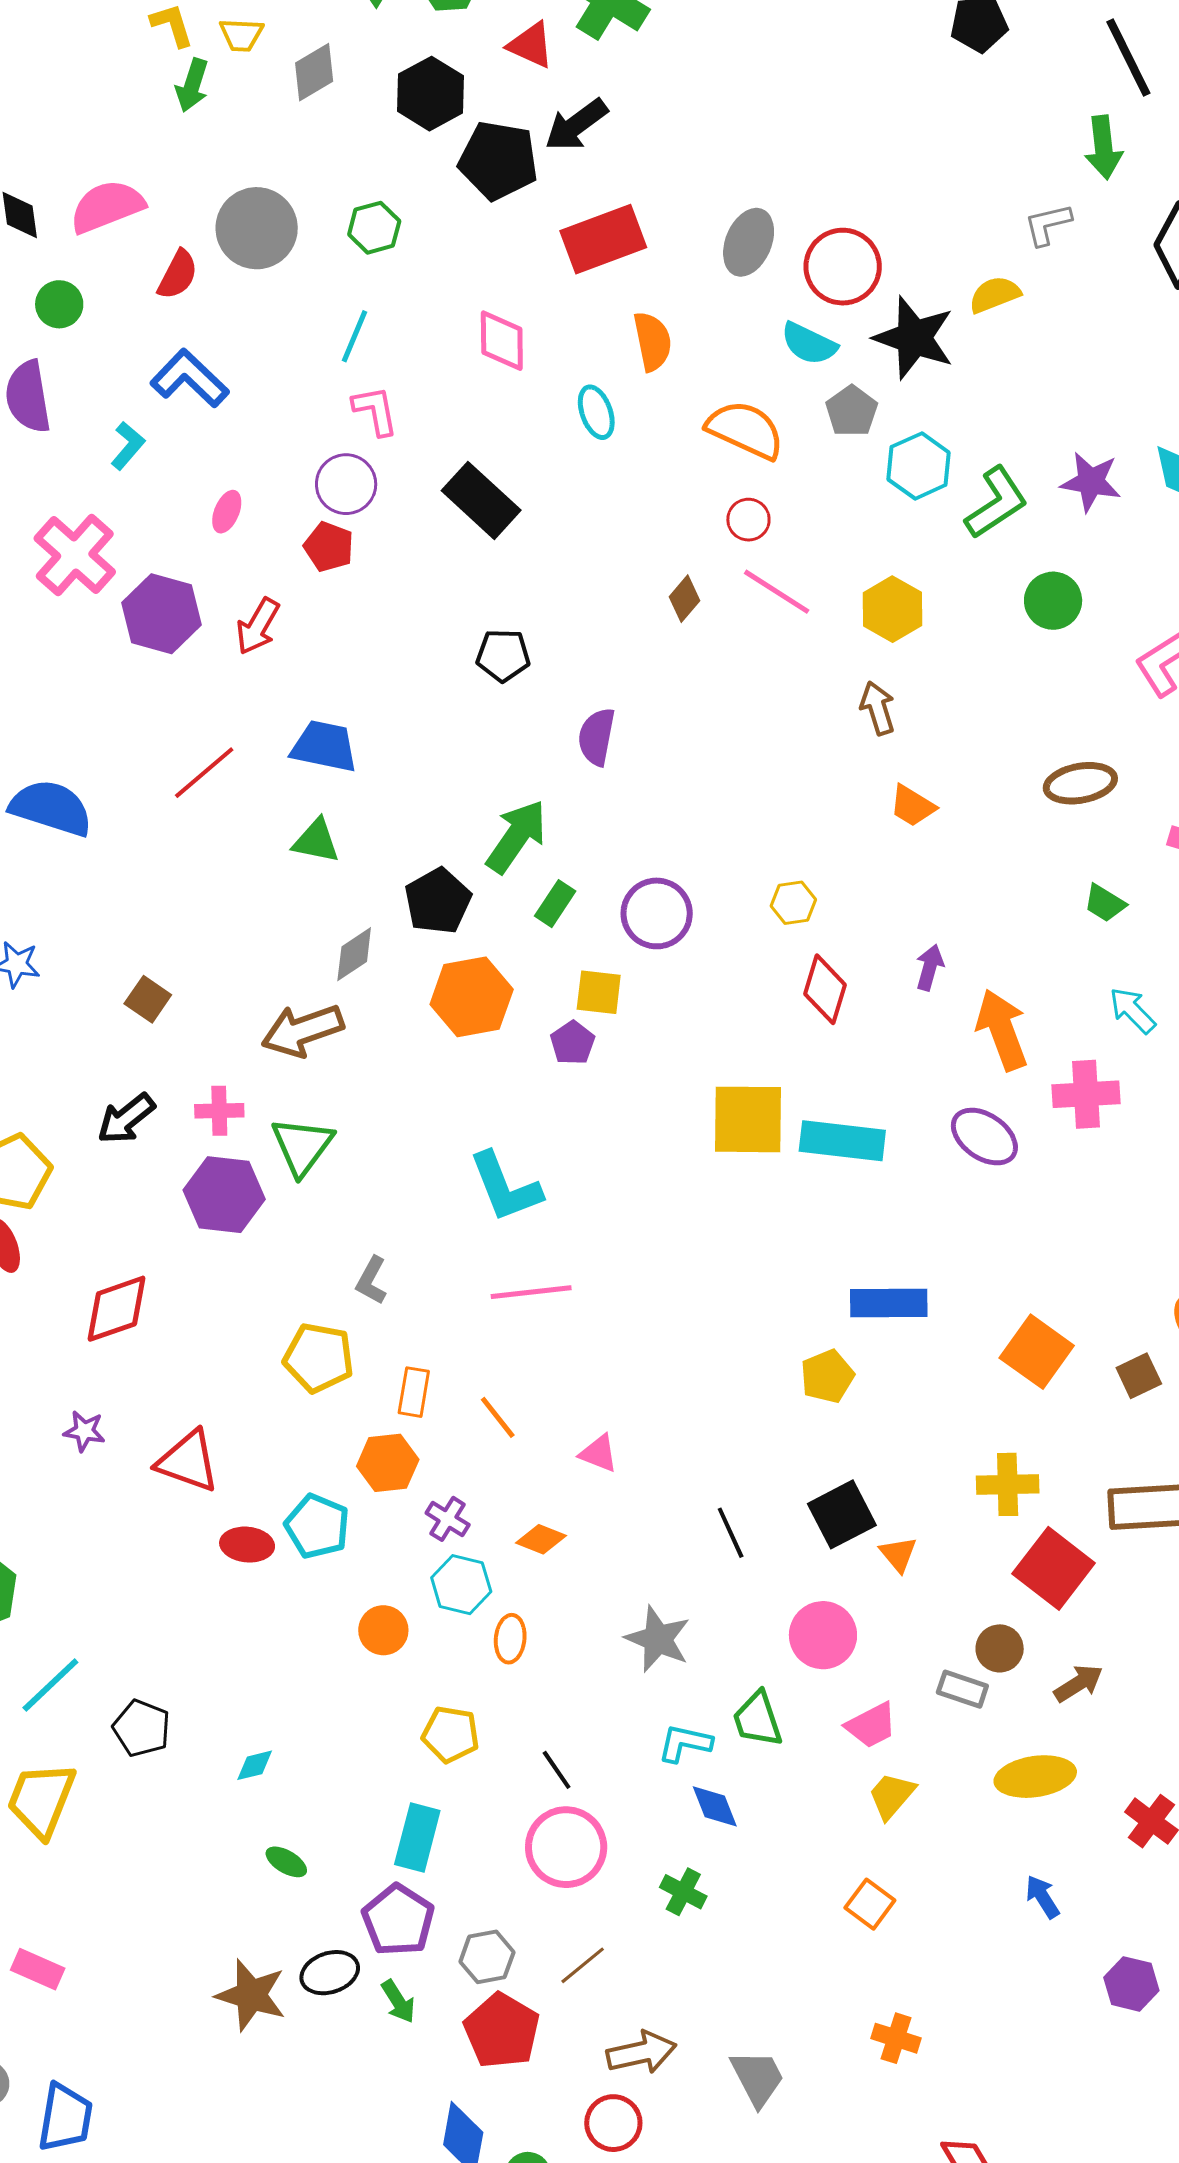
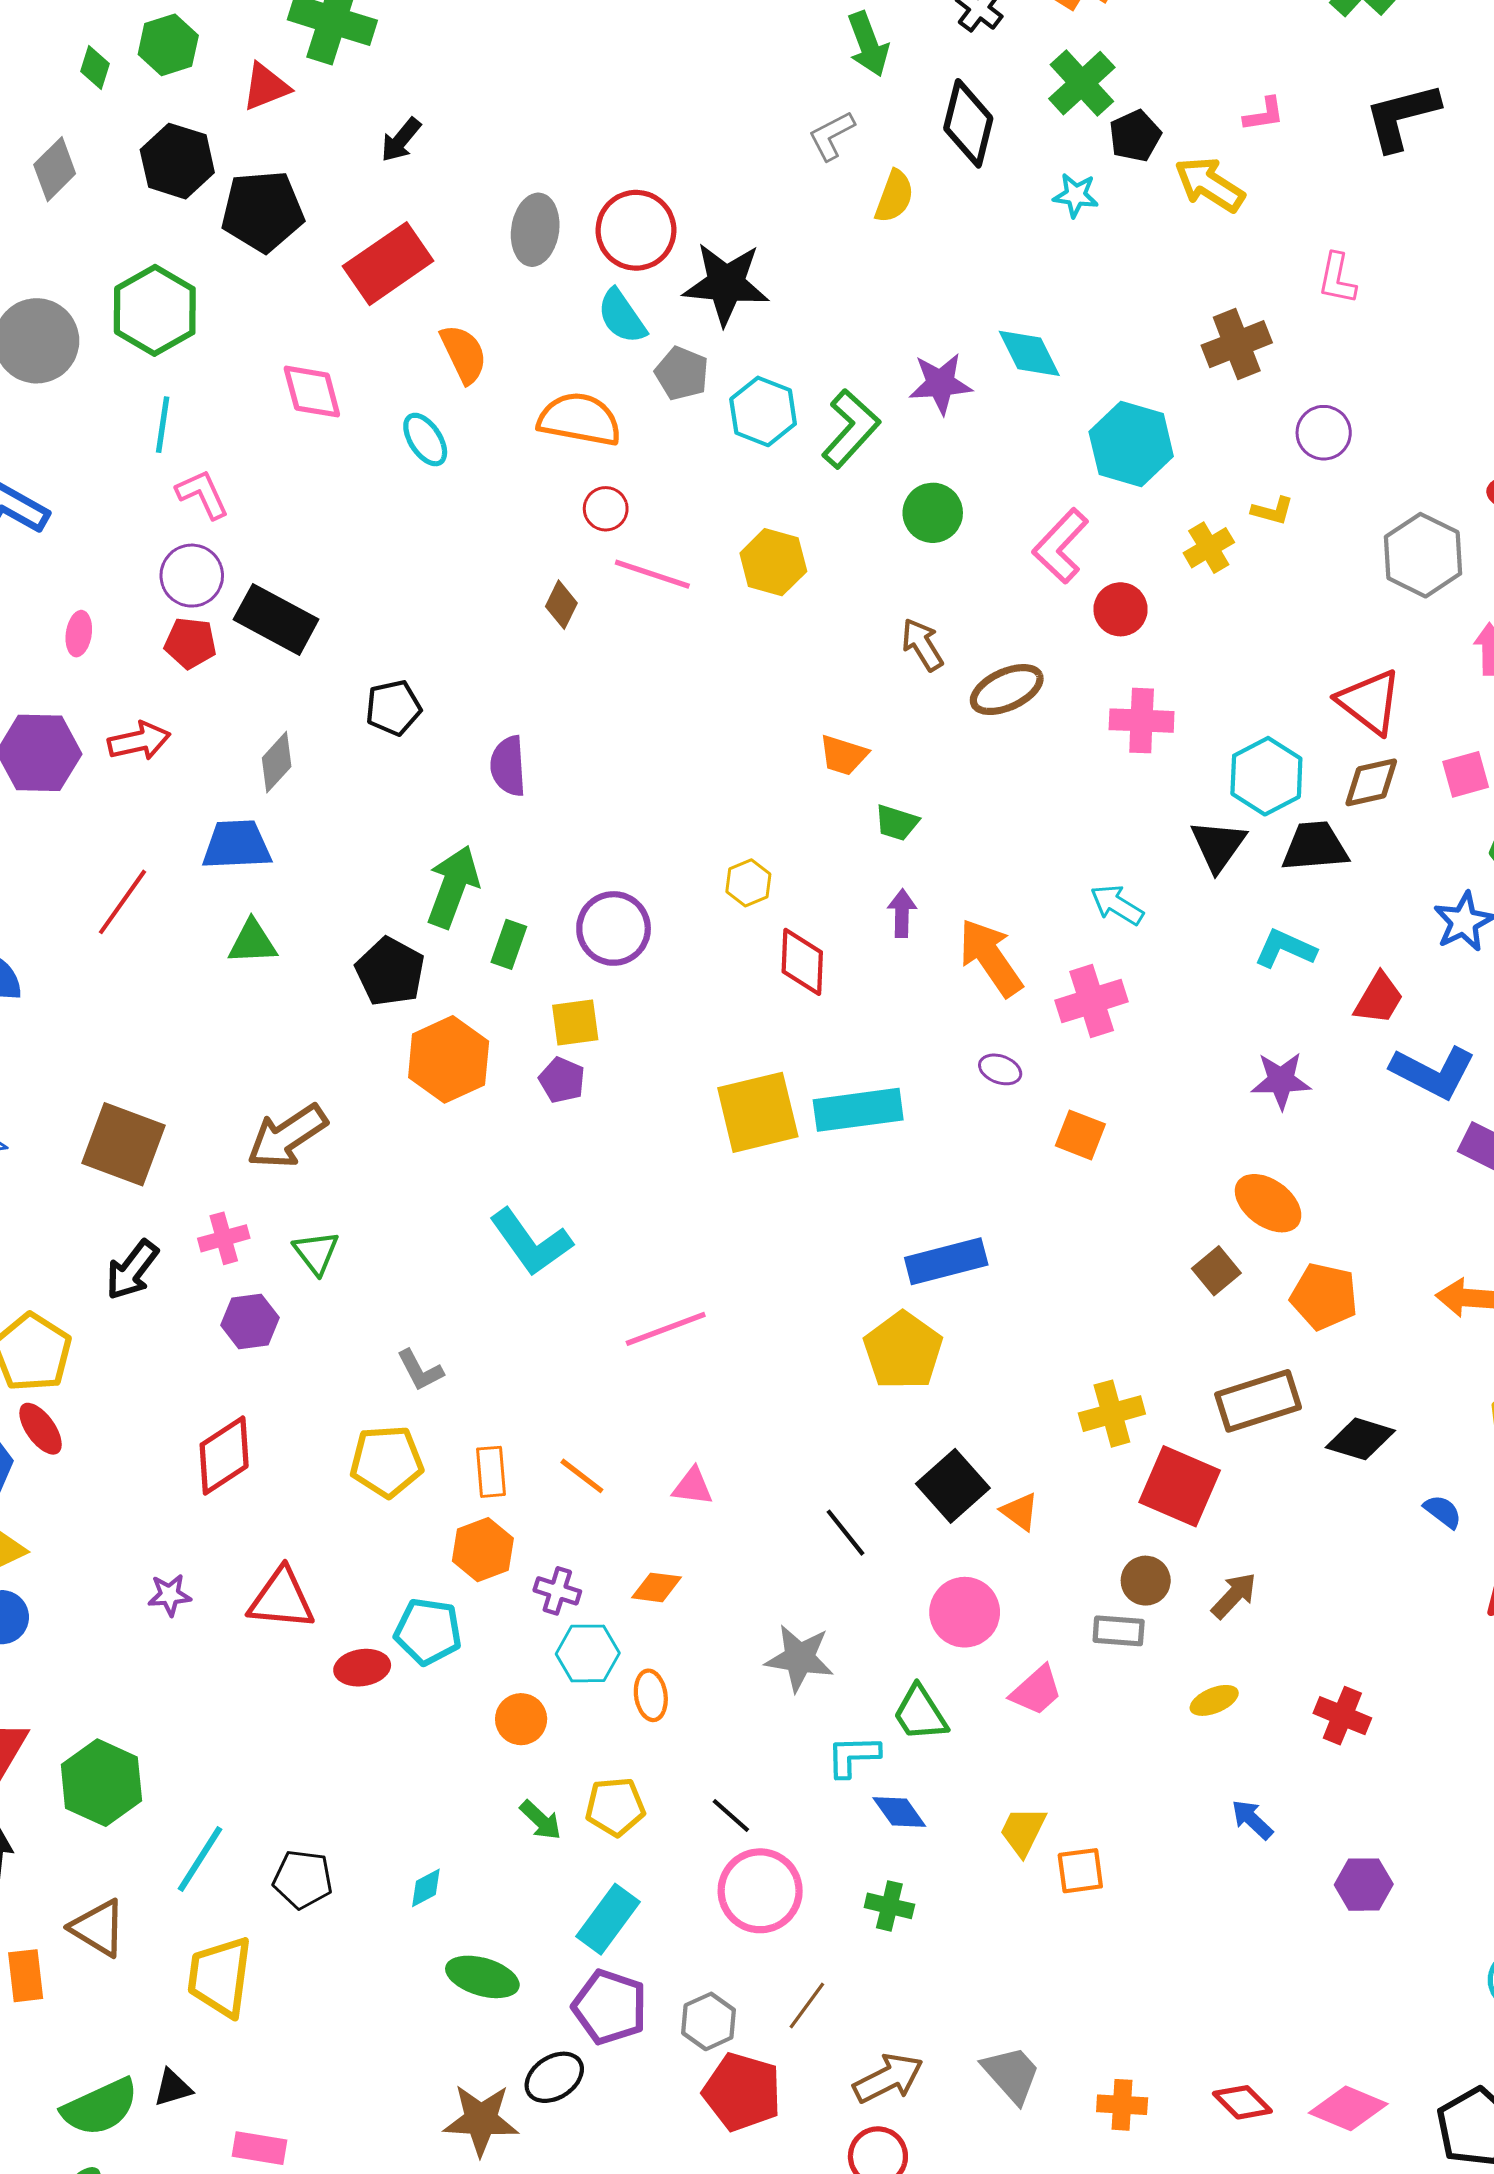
red triangle: (531, 45) -> (266, 87), turned -32
black arrow: (576, 125) -> (401, 140), moved, size x0.7
green hexagon: (374, 228) -> (155, 310), size x1.6
yellow semicircle: (995, 295) -> (894, 196), moved, turned 146
cyan semicircle: (809, 344) -> (622, 316), turned 44
black rectangle: (481, 500) -> (276, 619), moved
red arrow: (258, 626) -> (139, 741), turned -118
brown arrow: (878, 708) -> (922, 645), moved
green trapezoid: (1105, 903) -> (897, 823), moved
gray diamond: (354, 954) -> (277, 762), moved
brown square: (148, 999) -> (123, 1144), size x1.8
purple ellipse: (984, 1137) -> (1000, 1069), size x0.6
green triangle: (302, 1146) -> (316, 1253), size x0.7
purple hexagon: (224, 1195) -> (250, 1321), size x0.7
gray L-shape: (371, 1280) -> (420, 1370), turned -42
pink line: (531, 1292) -> (666, 1329), moved
red diamond: (116, 1309) -> (224, 1455), moved
orange square: (1037, 1352) -> (1080, 1135), moved, size x0.7
yellow pentagon: (827, 1376) -> (903, 1351), size x1.4
yellow ellipse: (1035, 1777) -> (1214, 1700), size x0.6
yellow trapezoid: (892, 1796) -> (1023, 1831), moved
cyan rectangle: (417, 1838) -> (608, 1919), turned 36
green ellipse: (286, 1862) -> (482, 1977), size x1.6
orange square: (870, 1904) -> (1080, 1871), turned -30
green arrow: (398, 2001) -> (541, 1820), moved
orange cross: (896, 2038) -> (1122, 2105), moved

